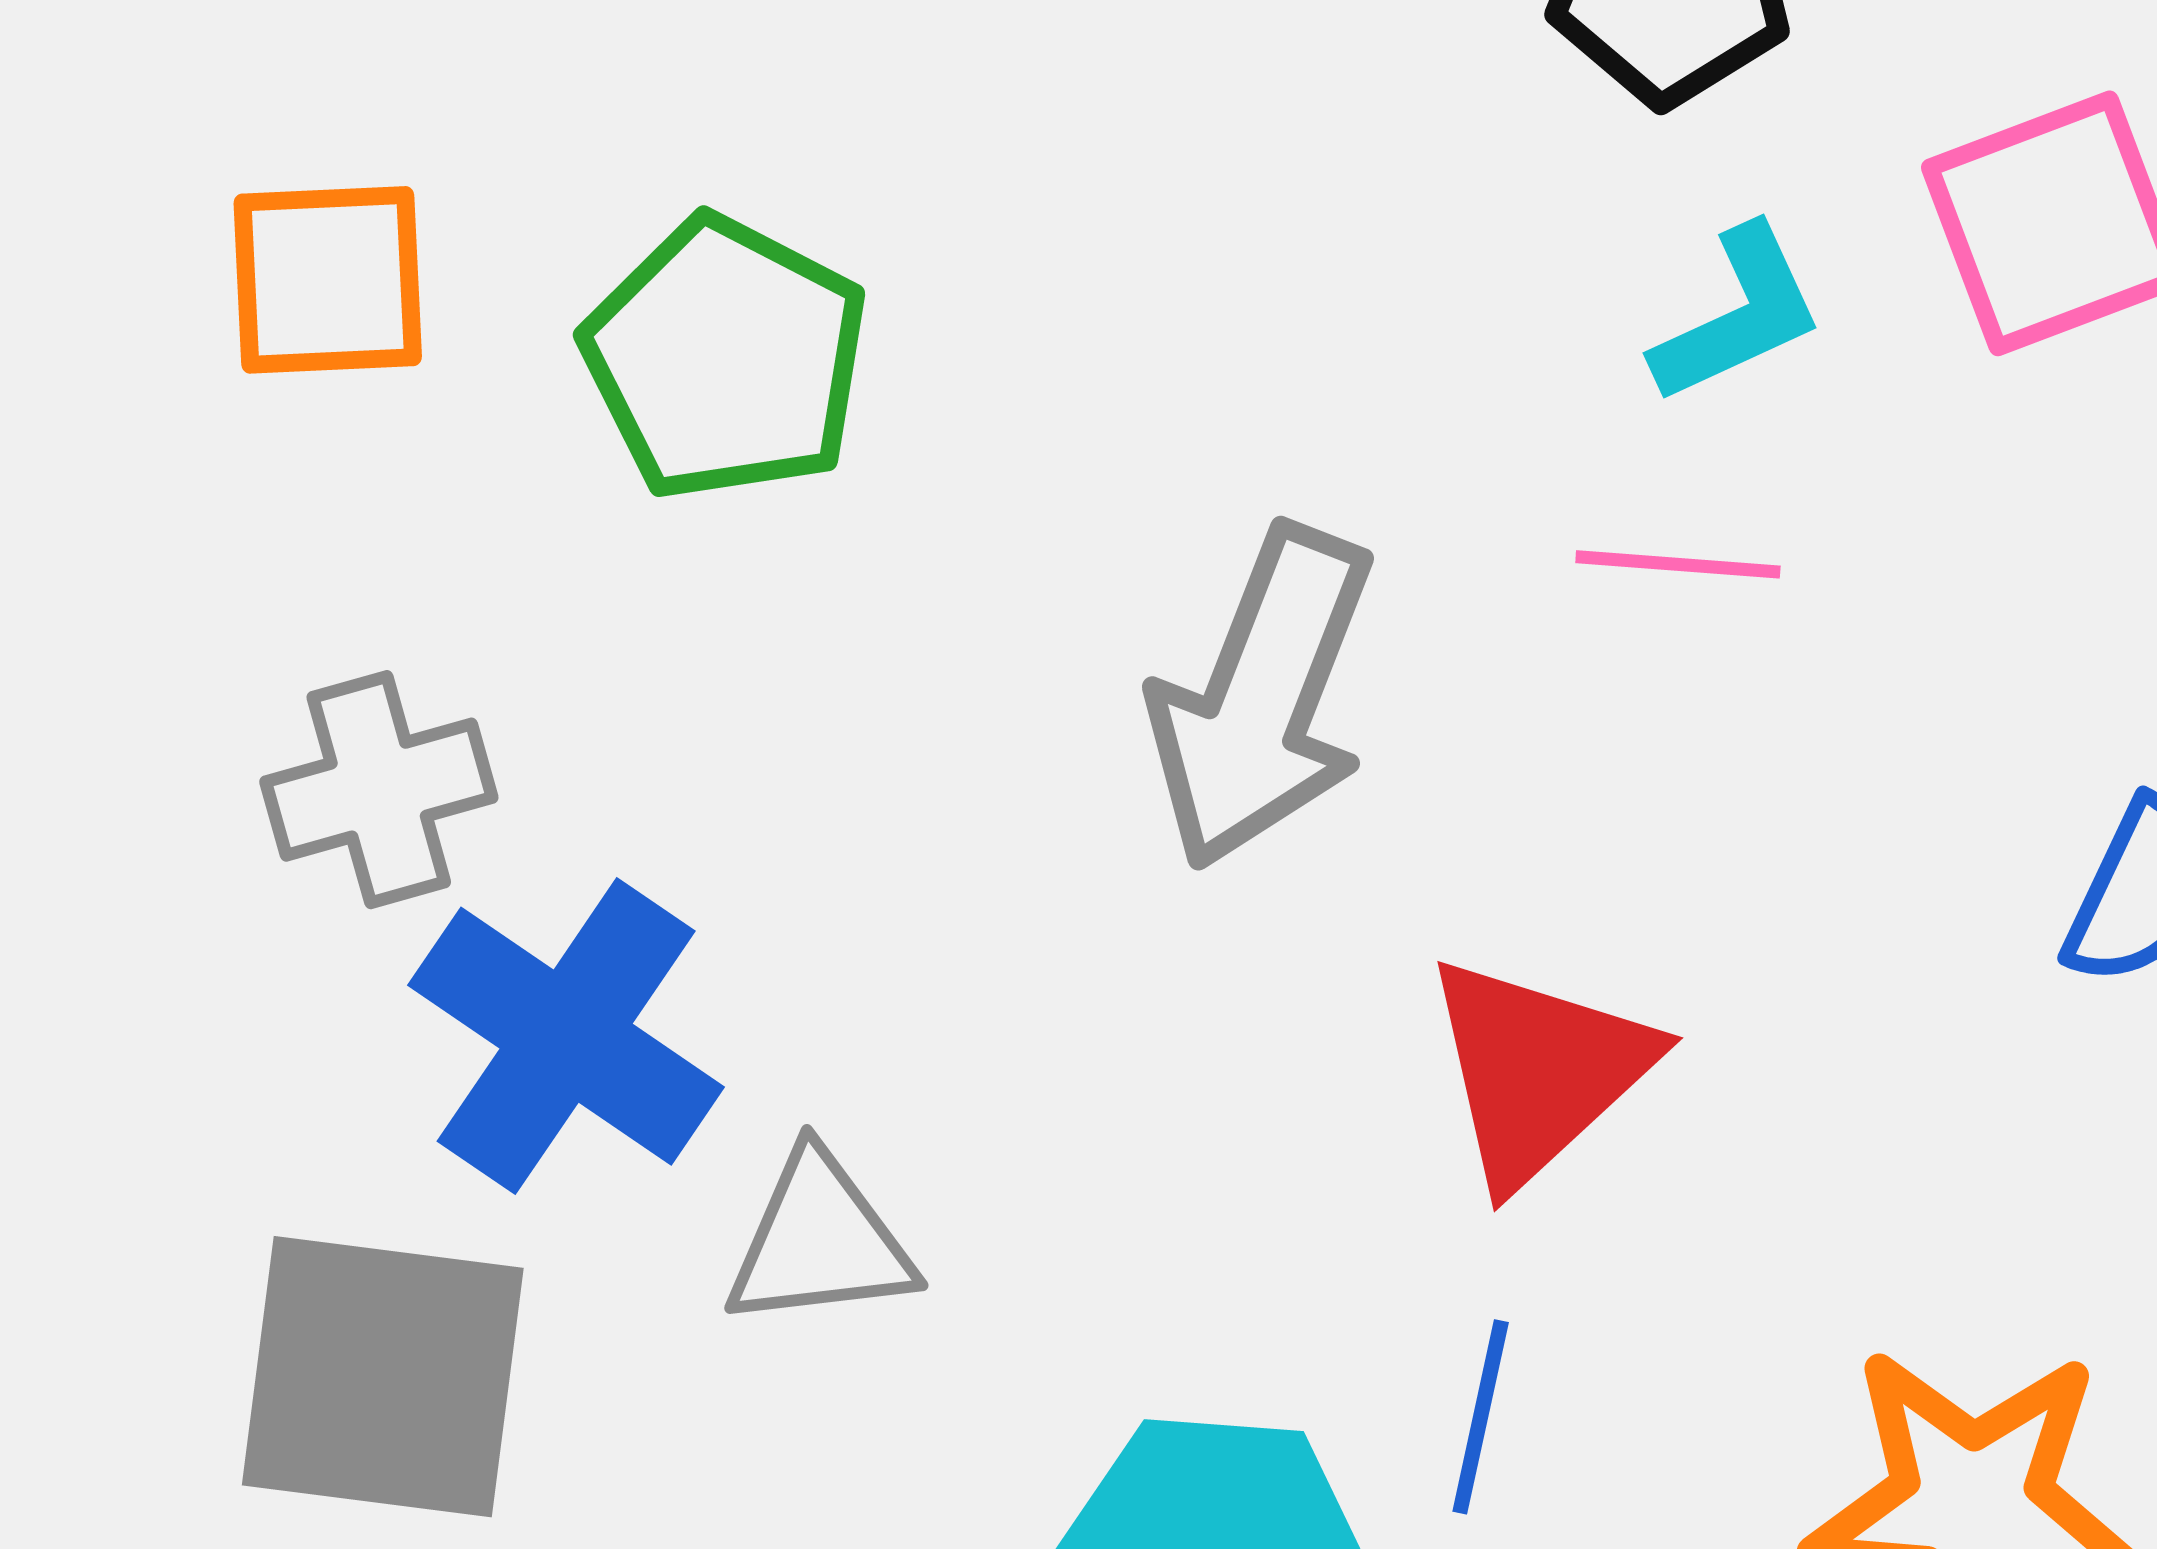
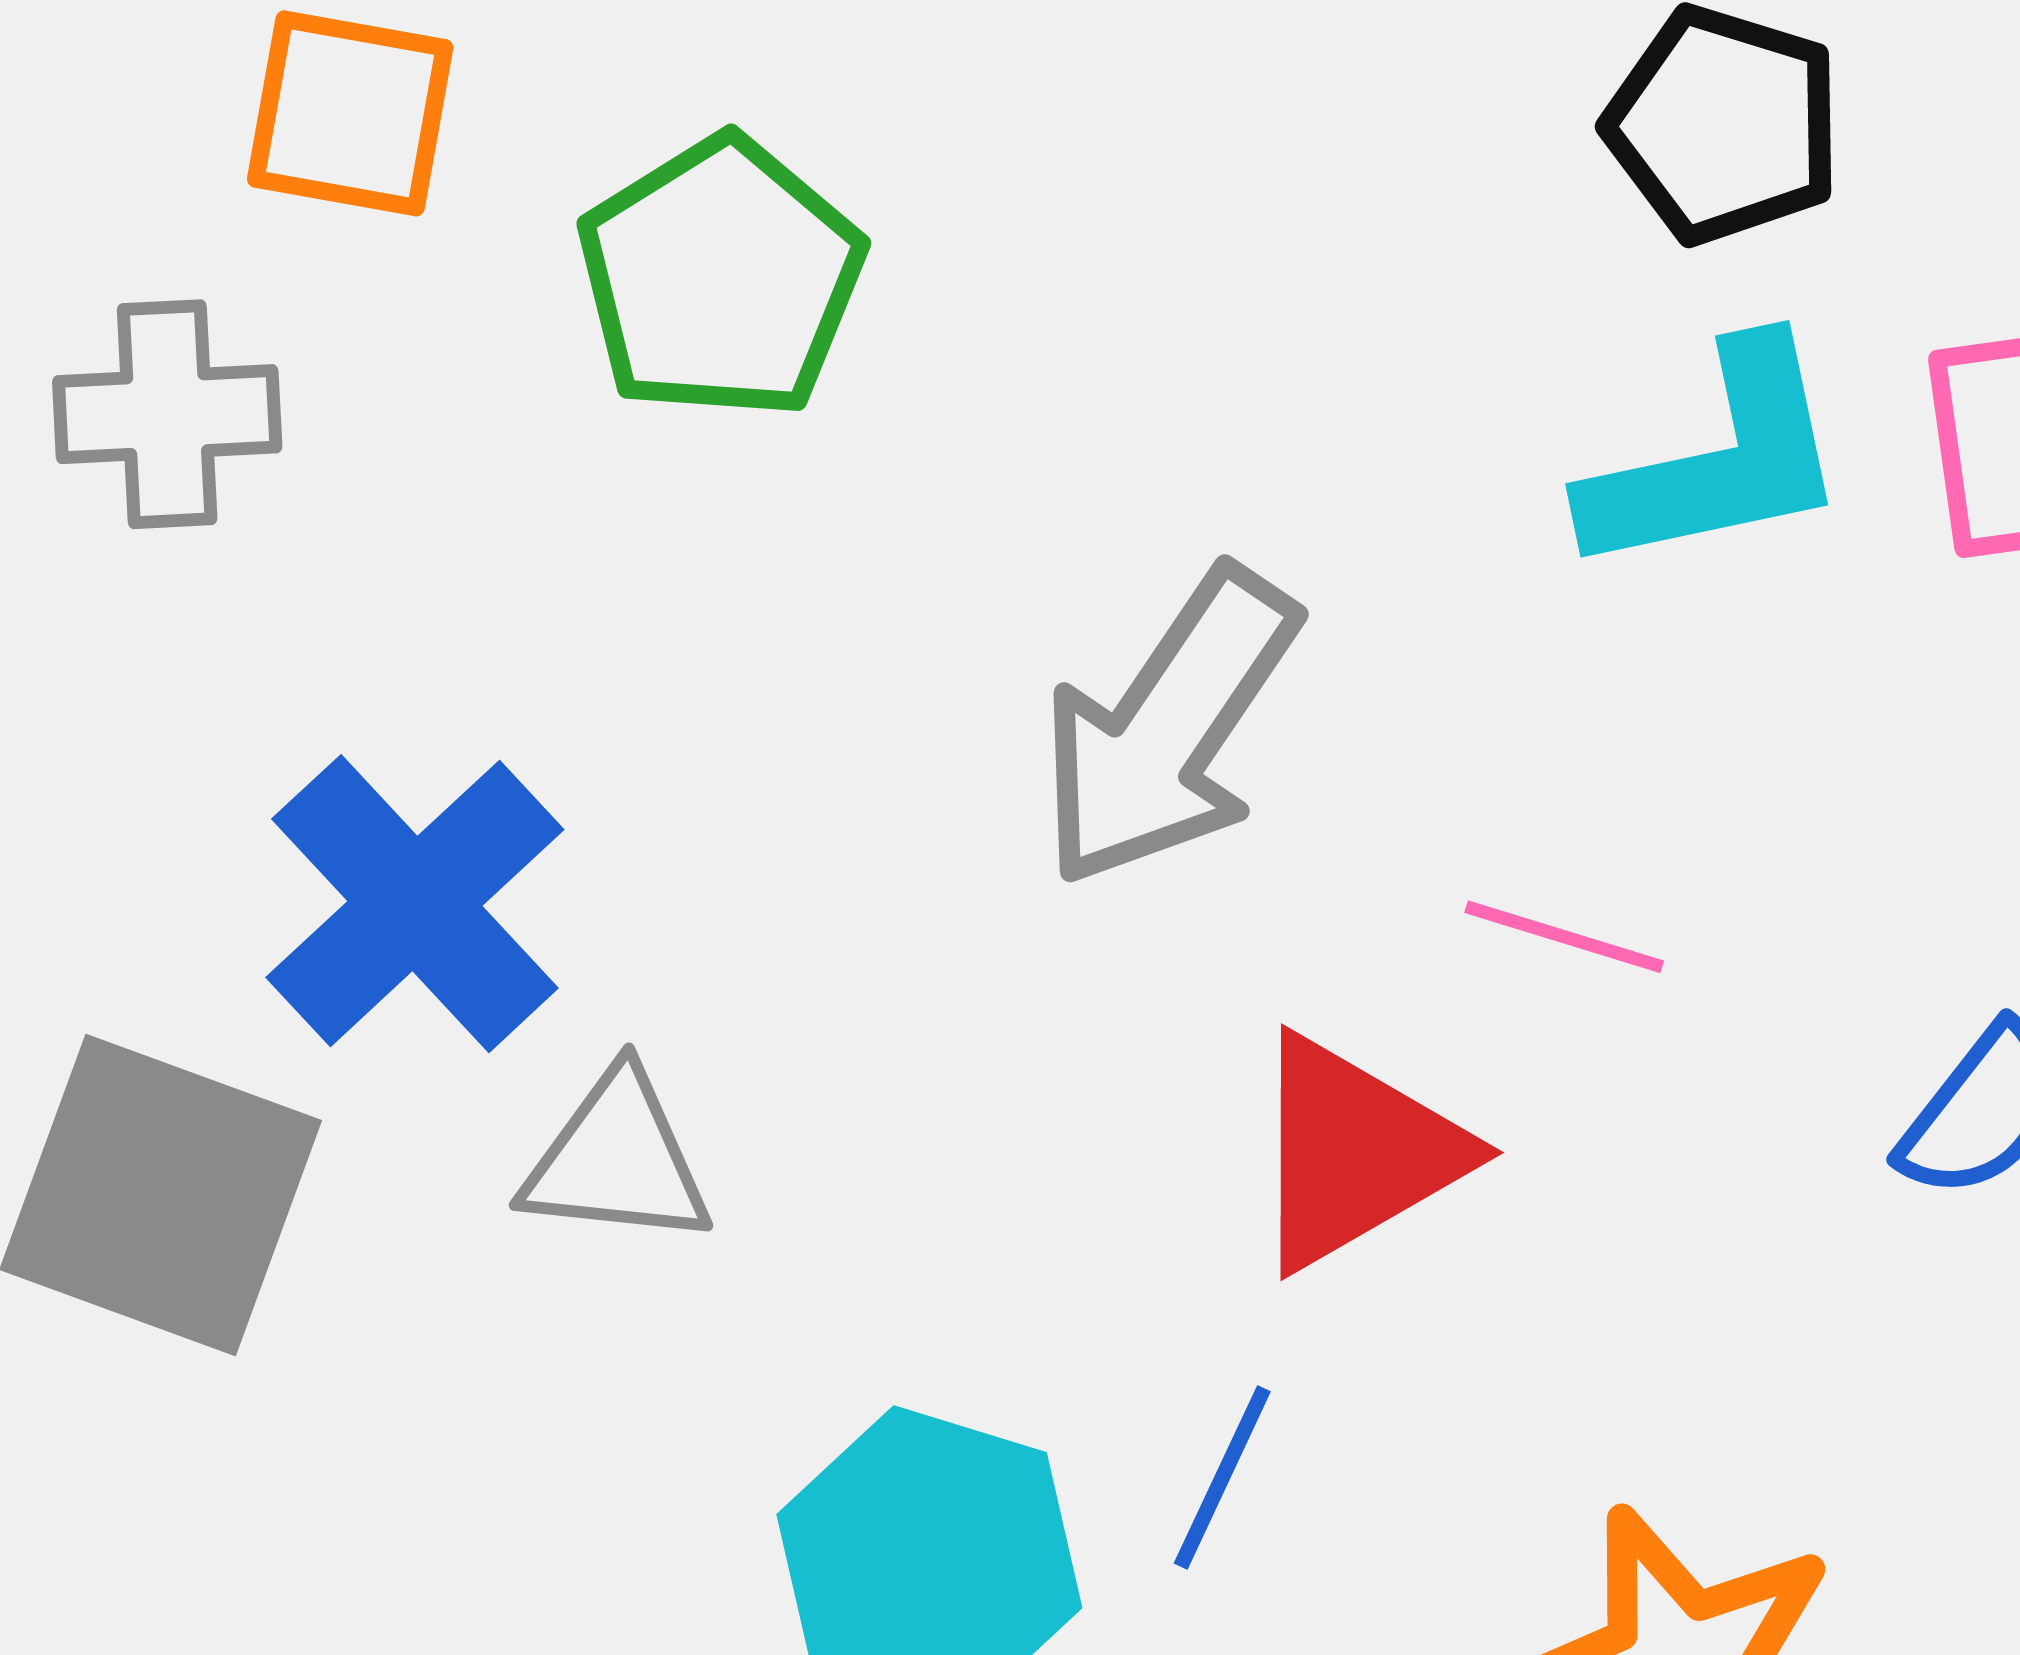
cyan L-shape: (1738, 315) -> (1717, 460), size x1.5
pink line: (1678, 564) -> (1564, 937), moved
gray cross: (379, 790) -> (167, 414), moved

